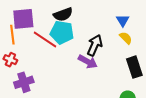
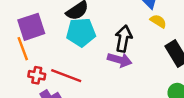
red line: (45, 39) -> (66, 76), moved
red cross: (10, 60) -> (37, 75), moved

